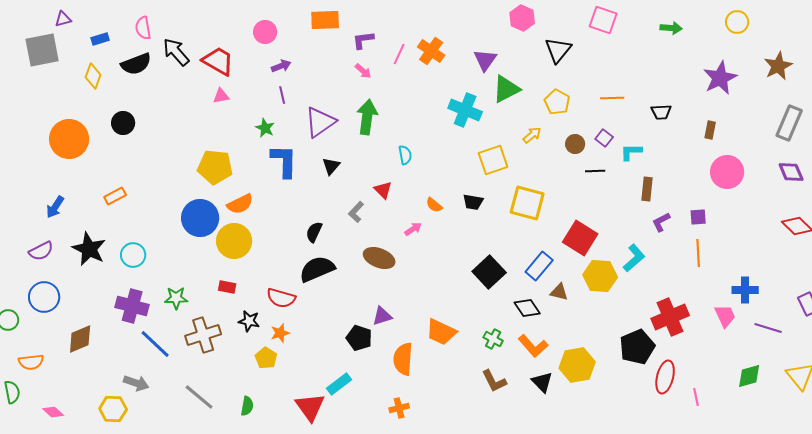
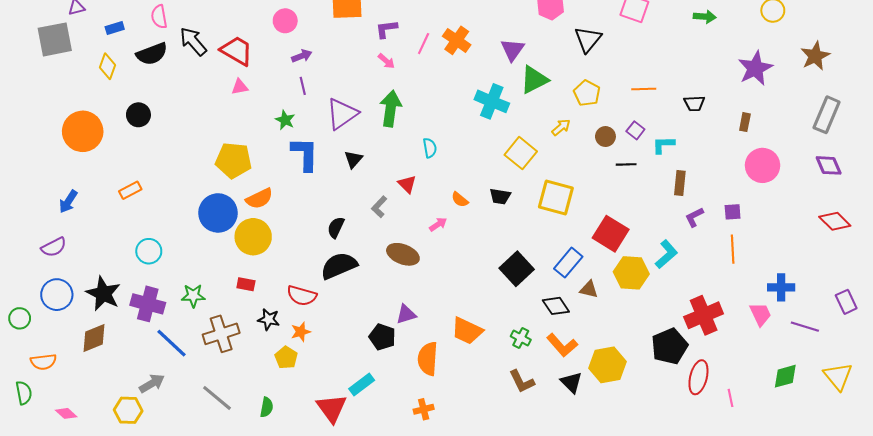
yellow square: (493, 160) -> (521, 153), turned -32
black star: (89, 249) -> (103, 294), moved
gray arrow: (136, 383) -> (152, 383), turned -50

